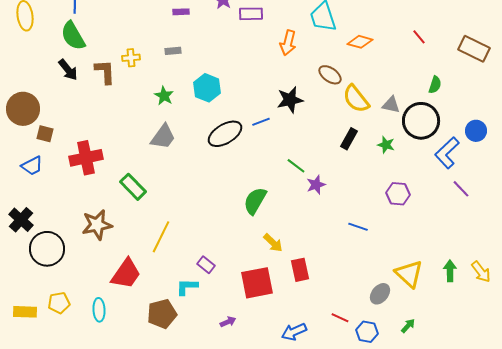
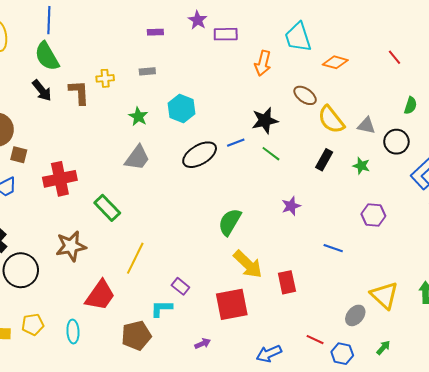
black circle: (421, 121) -> (396, 142), size x0.7
green line: (296, 166) -> (271, 154), moved
yellow arrow: (273, 243) -> (248, 264), size x1.5
red rectangle: (300, 270) -> (287, 282), moved

